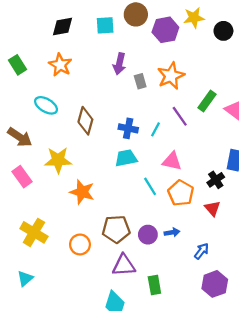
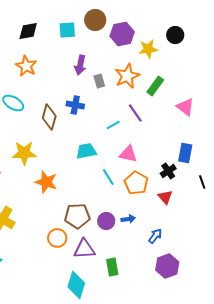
yellow star: (194, 18) -> (148, 49), moved
green rectangle: (207, 101) -> (155, 86), moved
blue cross: (128, 128) -> (75, 105), moved
cyan line: (156, 129) -> (113, 125), turned 32
orange circle: (80, 244) -> (57, 238), moved

